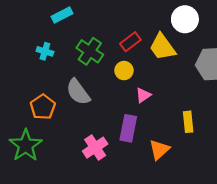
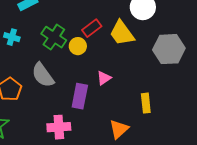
yellow circle: (124, 71) -> (78, 46), moved
purple rectangle: (128, 128) -> (80, 96), moved
pink cross: (95, 148) -> (59, 127), turned 30

